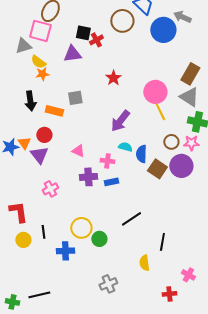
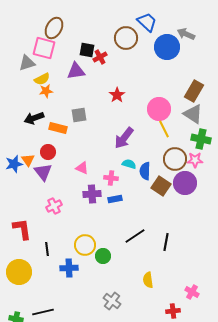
yellow semicircle: (38, 62) -> (42, 79), turned -63
black arrow: (30, 101) -> (34, 118), turned 78
brown circle: (171, 142) -> (175, 159), size x1.5
yellow circle: (23, 240) -> (19, 272), moved, size x1.6
black line: (162, 242) -> (166, 242), moved
gray cross: (108, 284) -> (112, 301), turned -30

